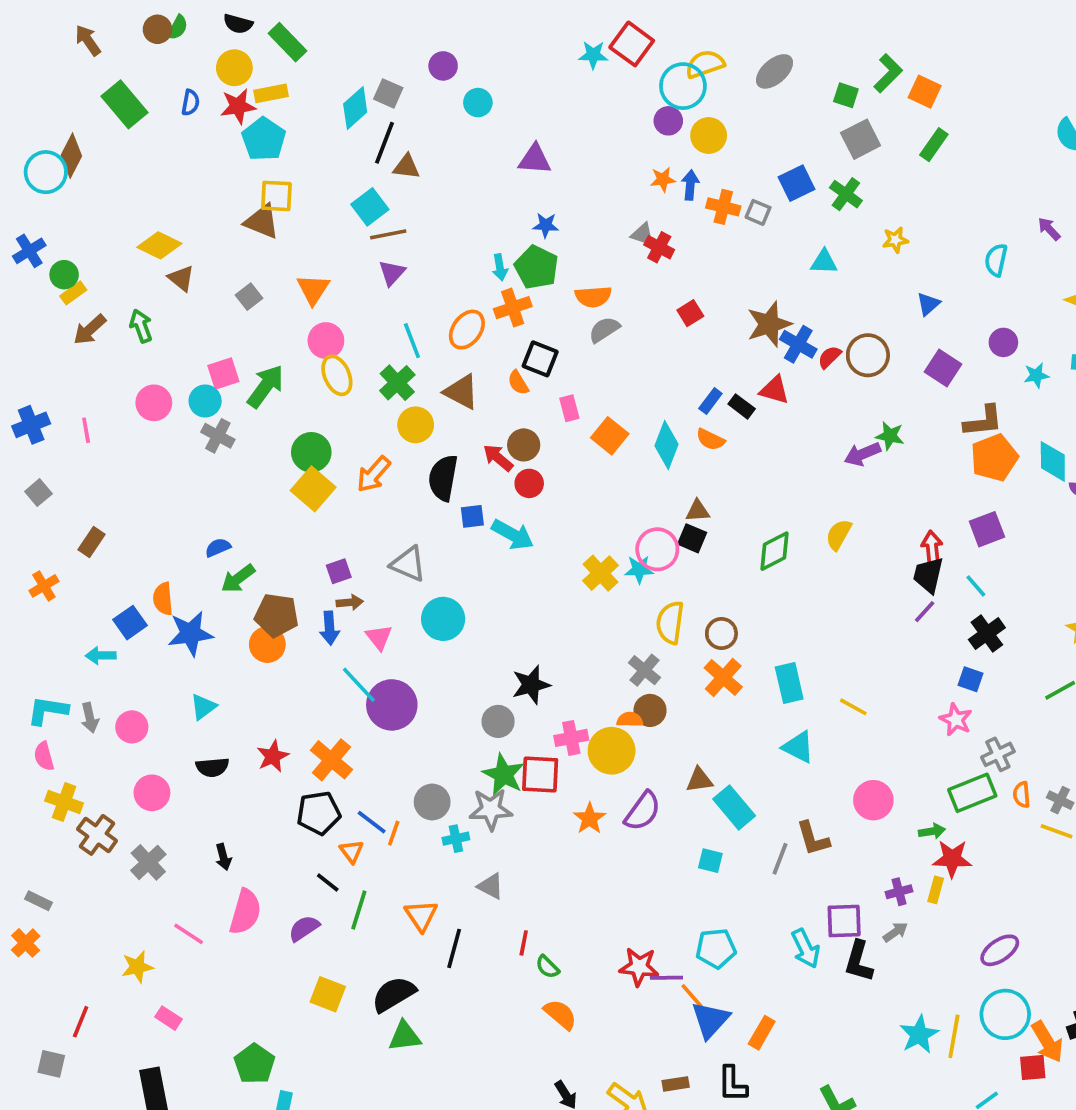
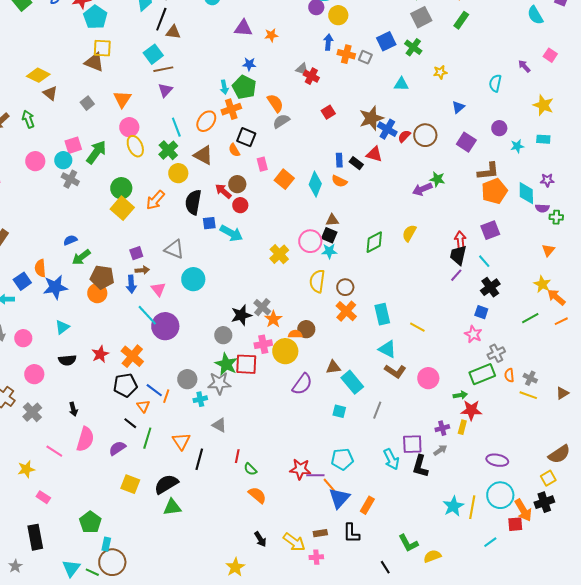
orange star: (663, 179) -> (271, 35), moved
orange semicircle: (593, 297) -> (275, 103), turned -120
blue rectangle: (710, 401) -> (339, 160), turned -40
cyan star: (639, 569) -> (329, 251), moved
gray cross: (645, 670) -> (262, 307), moved
orange star: (590, 818) -> (273, 319), moved
brown L-shape: (813, 839) -> (395, 371), moved, turned -40
purple ellipse: (1000, 950) -> (497, 460), turned 45

